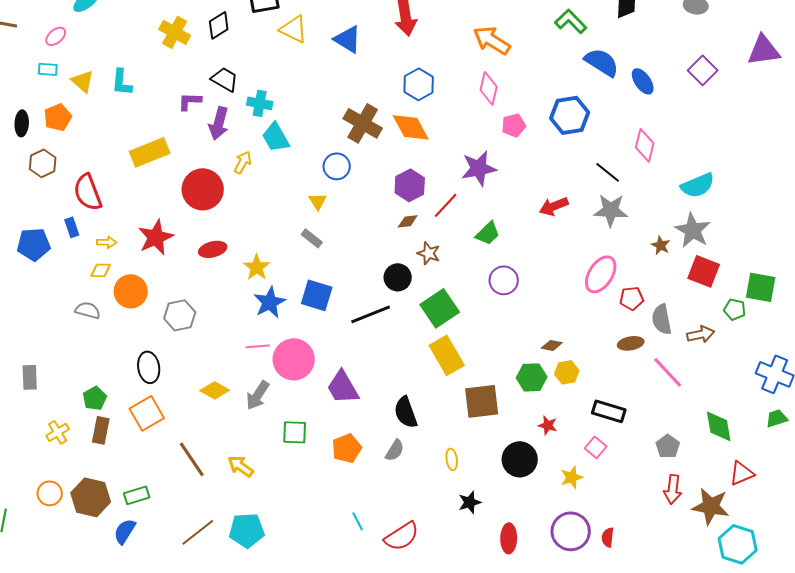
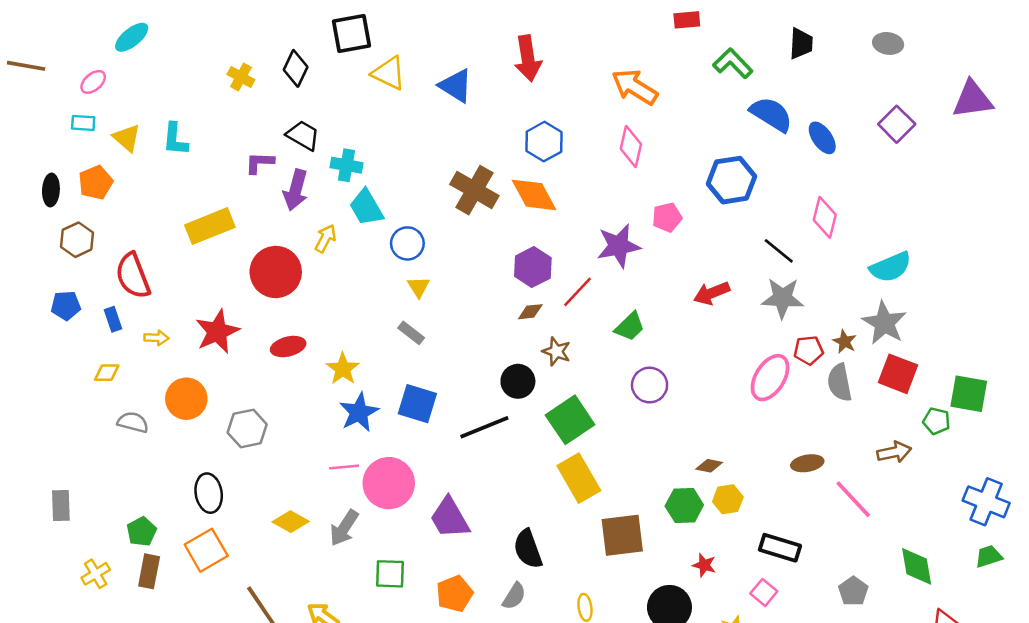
black diamond: (219, 25) -> (296, 68), turned -32
yellow cross: (175, 32) -> (241, 77), size x0.7
pink pentagon: (514, 125) -> (667, 217), moved
blue circle: (337, 166) -> (407, 243), moved
blue pentagon: (34, 244) -> (66, 306), moved, size x0.7
yellow diamond: (101, 270) -> (107, 373), moved
red pentagon: (632, 298) -> (809, 350), moved
gray semicircle: (662, 319) -> (840, 383), moved

